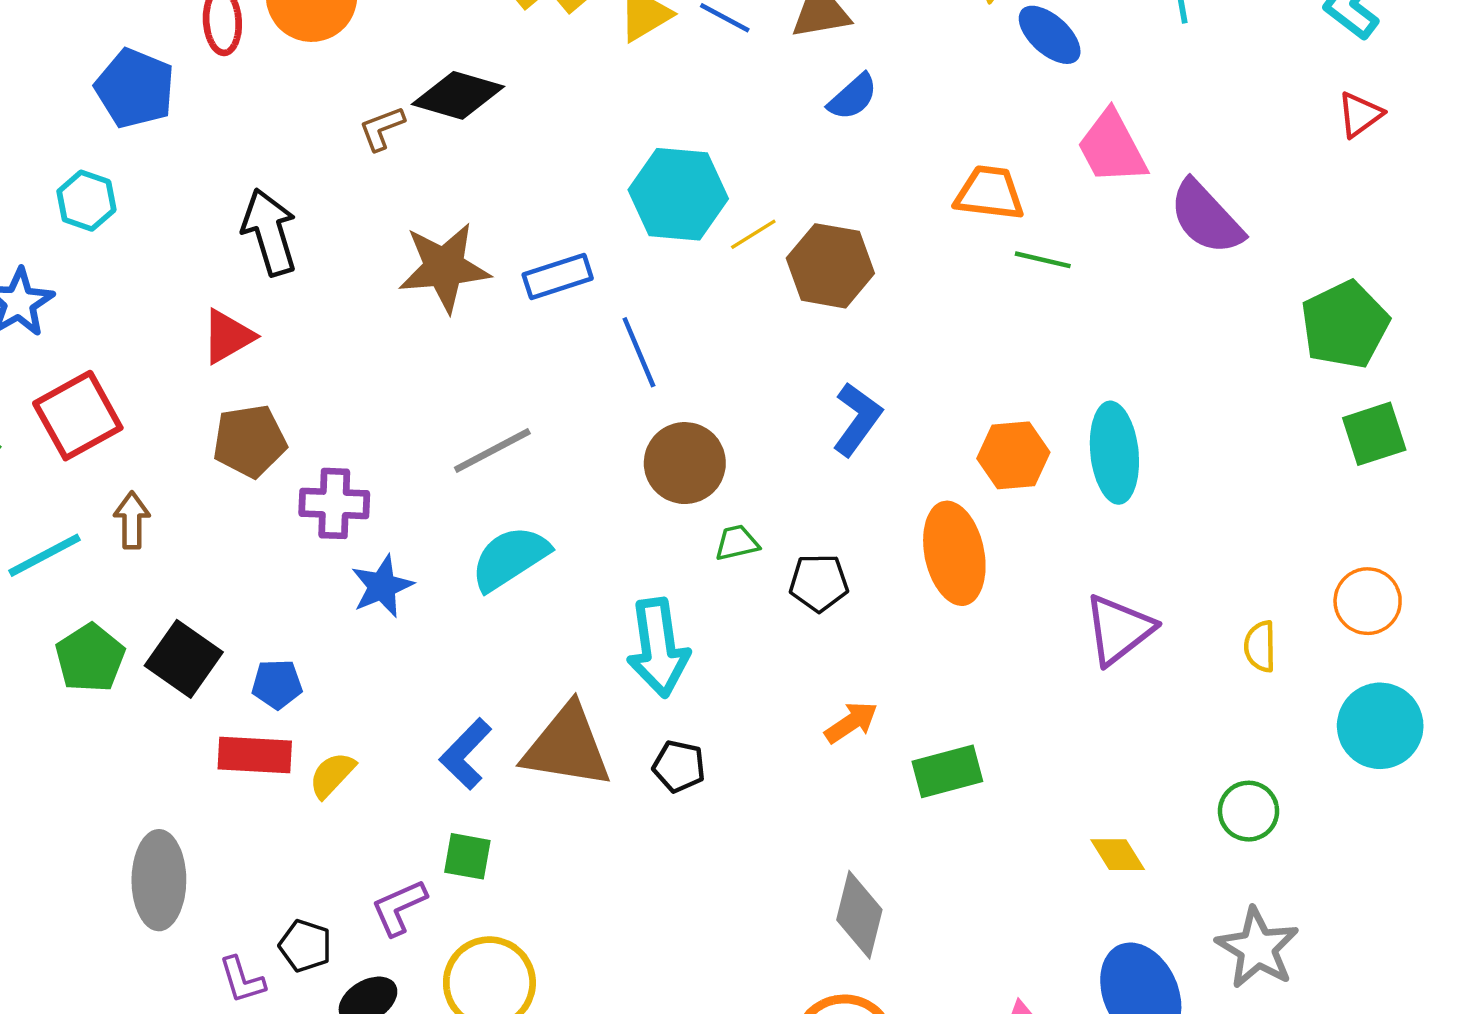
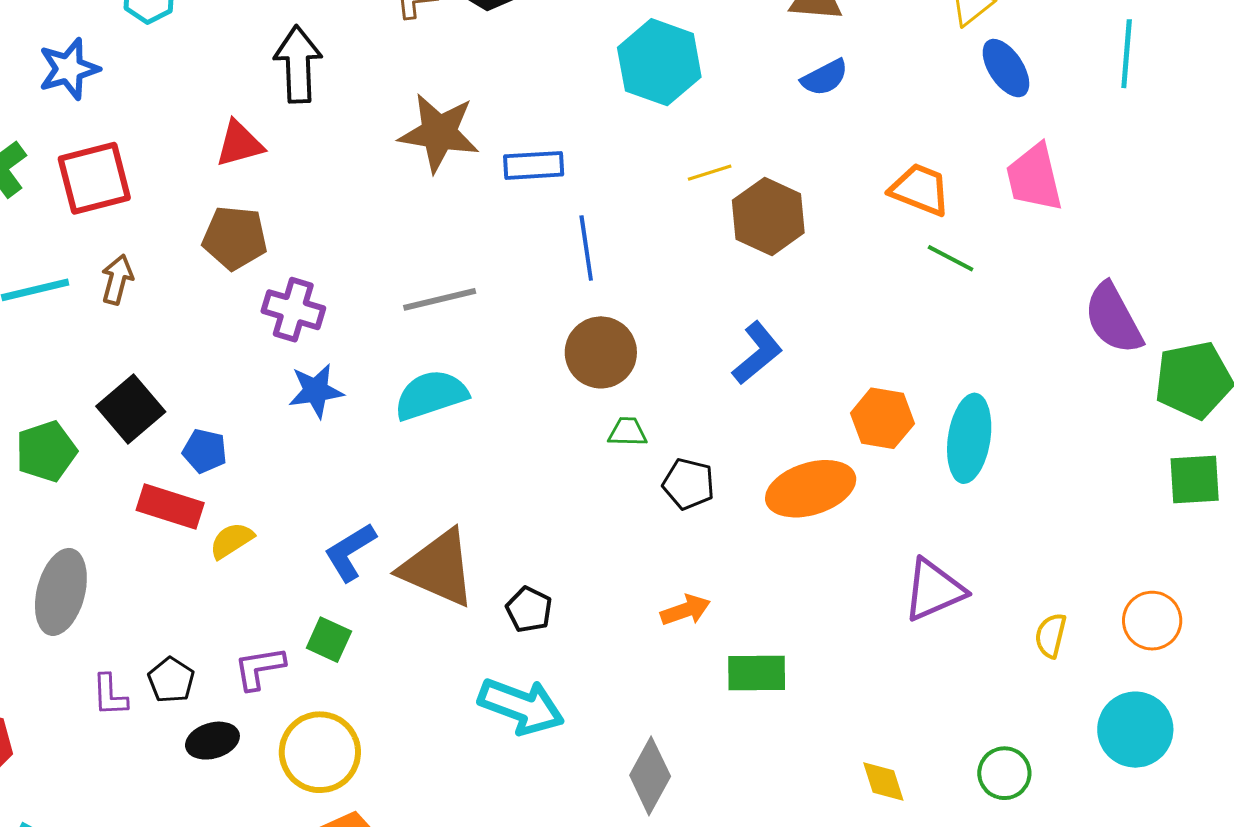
cyan hexagon: (678, 194) -> (659, 62), moved
purple semicircle: (1206, 217) -> (1113, 318), moved
orange ellipse: (954, 553) -> (811, 489), turned 70
cyan arrow: (658, 648) -> (521, 706), moved, turned -76
green pentagon: (90, 658) -> (46, 451), moved

